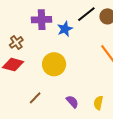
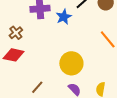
yellow circle: (54, 64) -> (71, 63), moved

